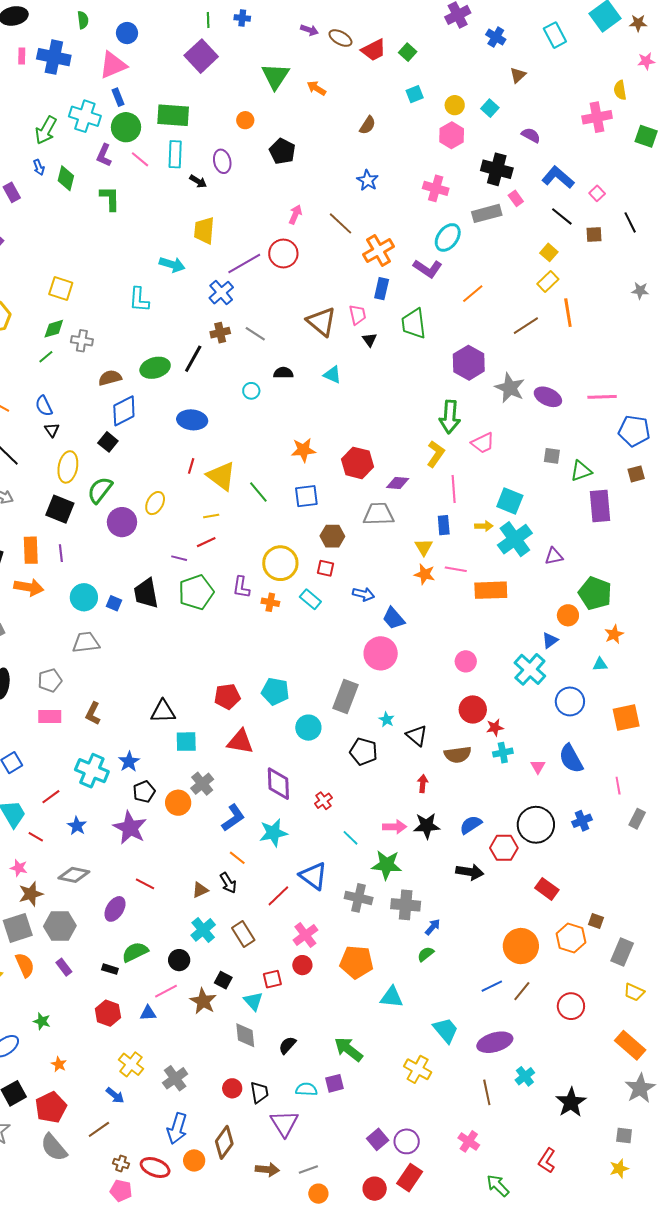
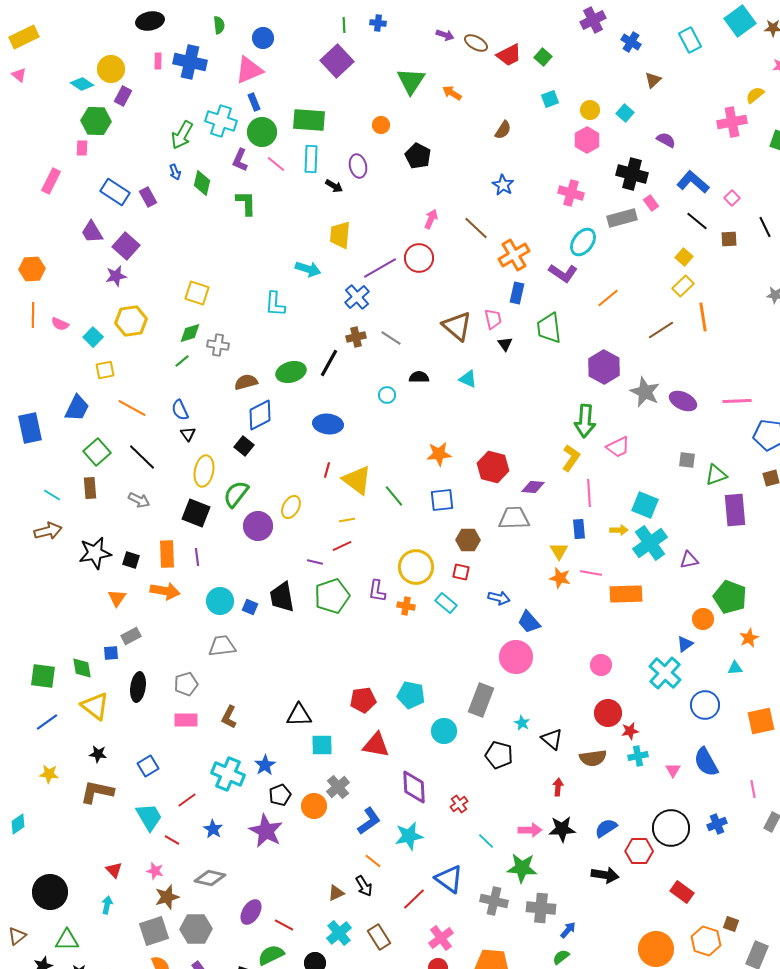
yellow semicircle: (620, 90) -> (755, 95), turned 60
red line: (145, 884) -> (284, 925), moved

